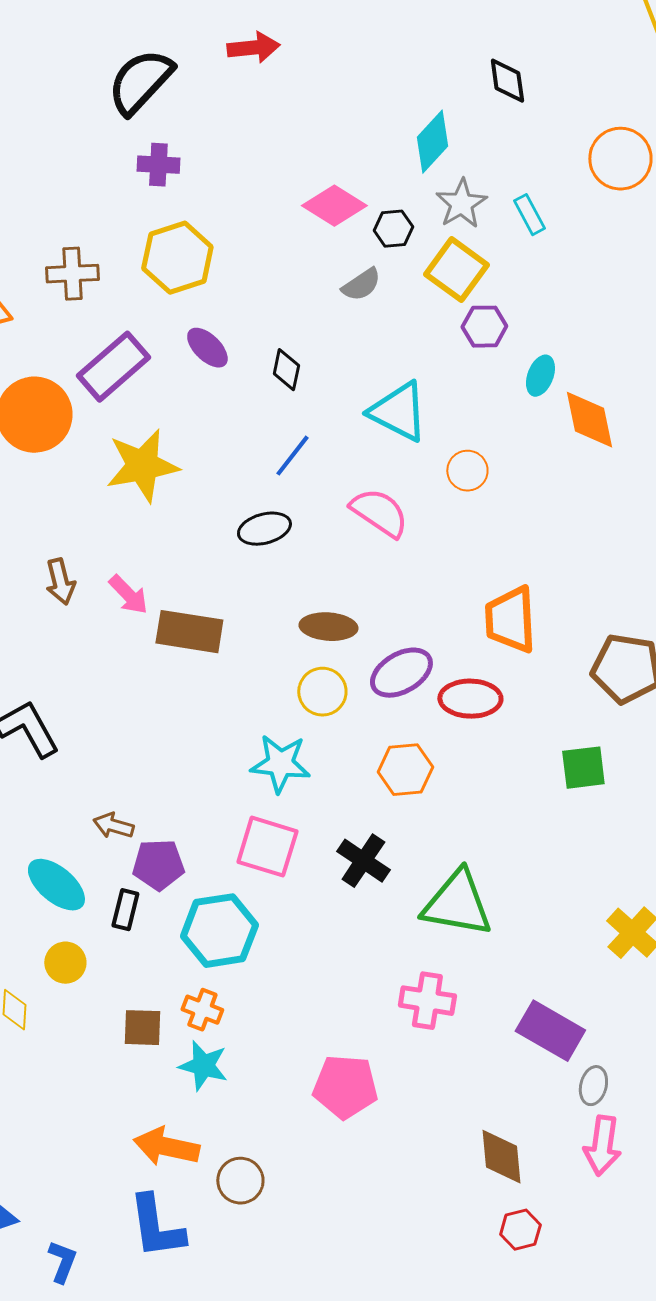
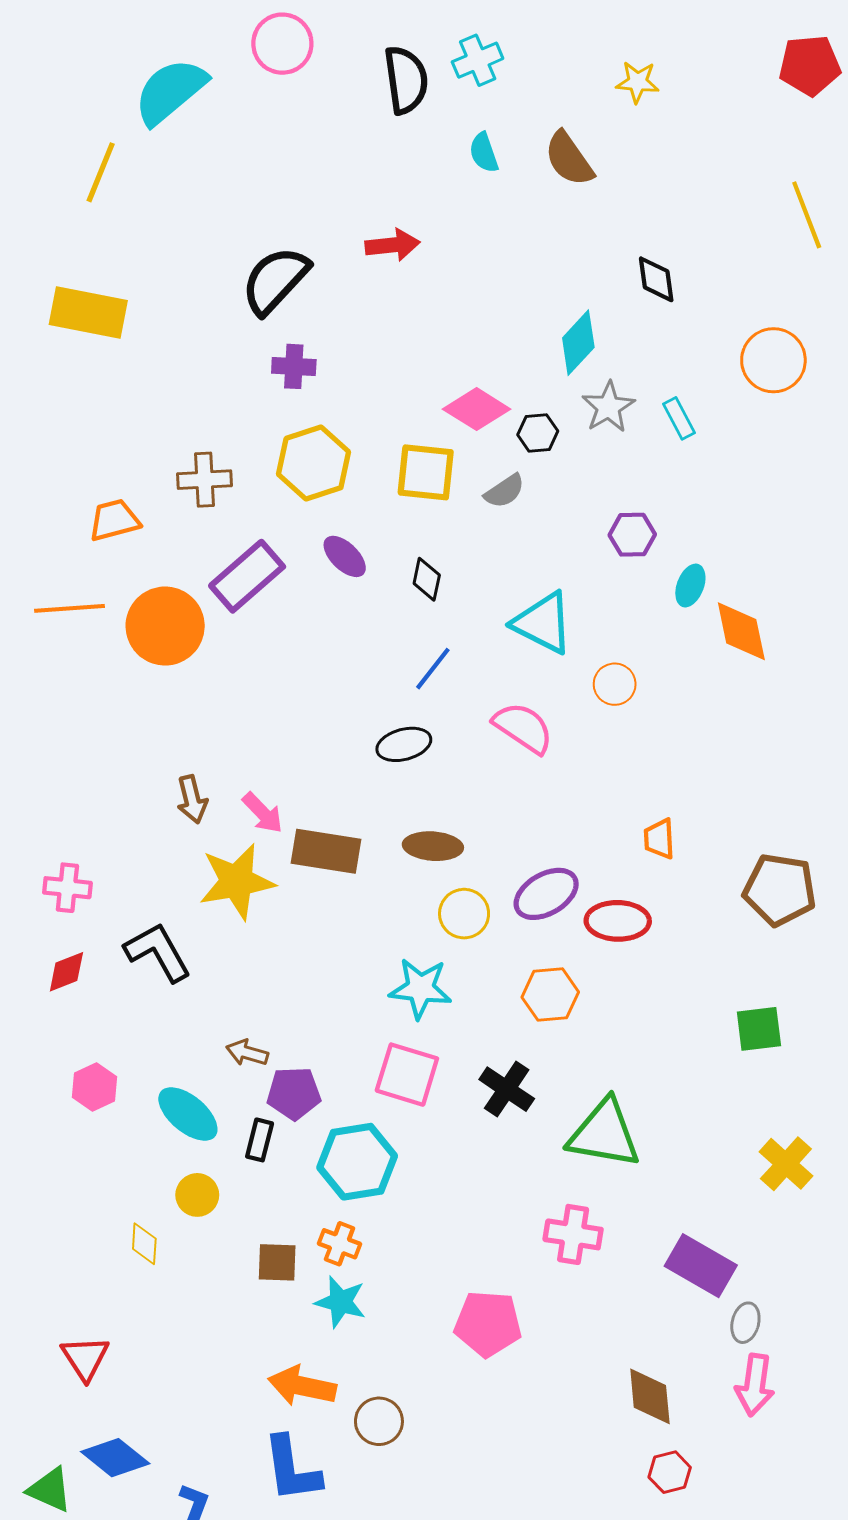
yellow square: (456, 270) -> (426, 472), moved, turned -30
yellow star: (142, 466) -> (237, 881), moved
orange trapezoid: (510, 620) -> (659, 839), size x0.6
brown ellipse: (328, 627) -> (433, 846), moved
green square: (583, 768) -> (759, 1029), moved

